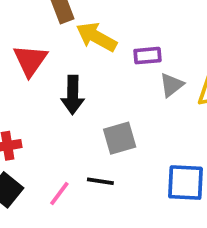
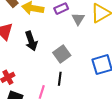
black line: (100, 181) -> (60, 79), turned -72

